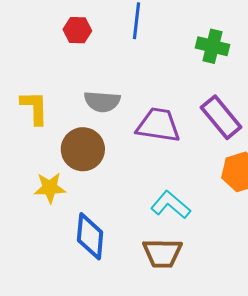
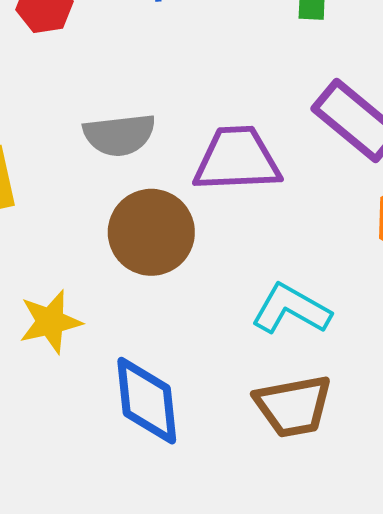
brown circle: (83, 149) -> (151, 232), moved

